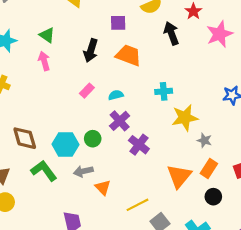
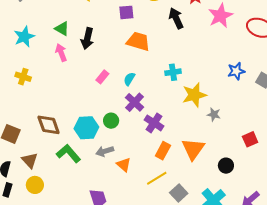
black arrow: (91, 51) -> (87, 39), moved
cyan semicircle: (116, 95) -> (129, 79), turned -40
orange rectangle: (209, 169) -> (163, 151), moved

